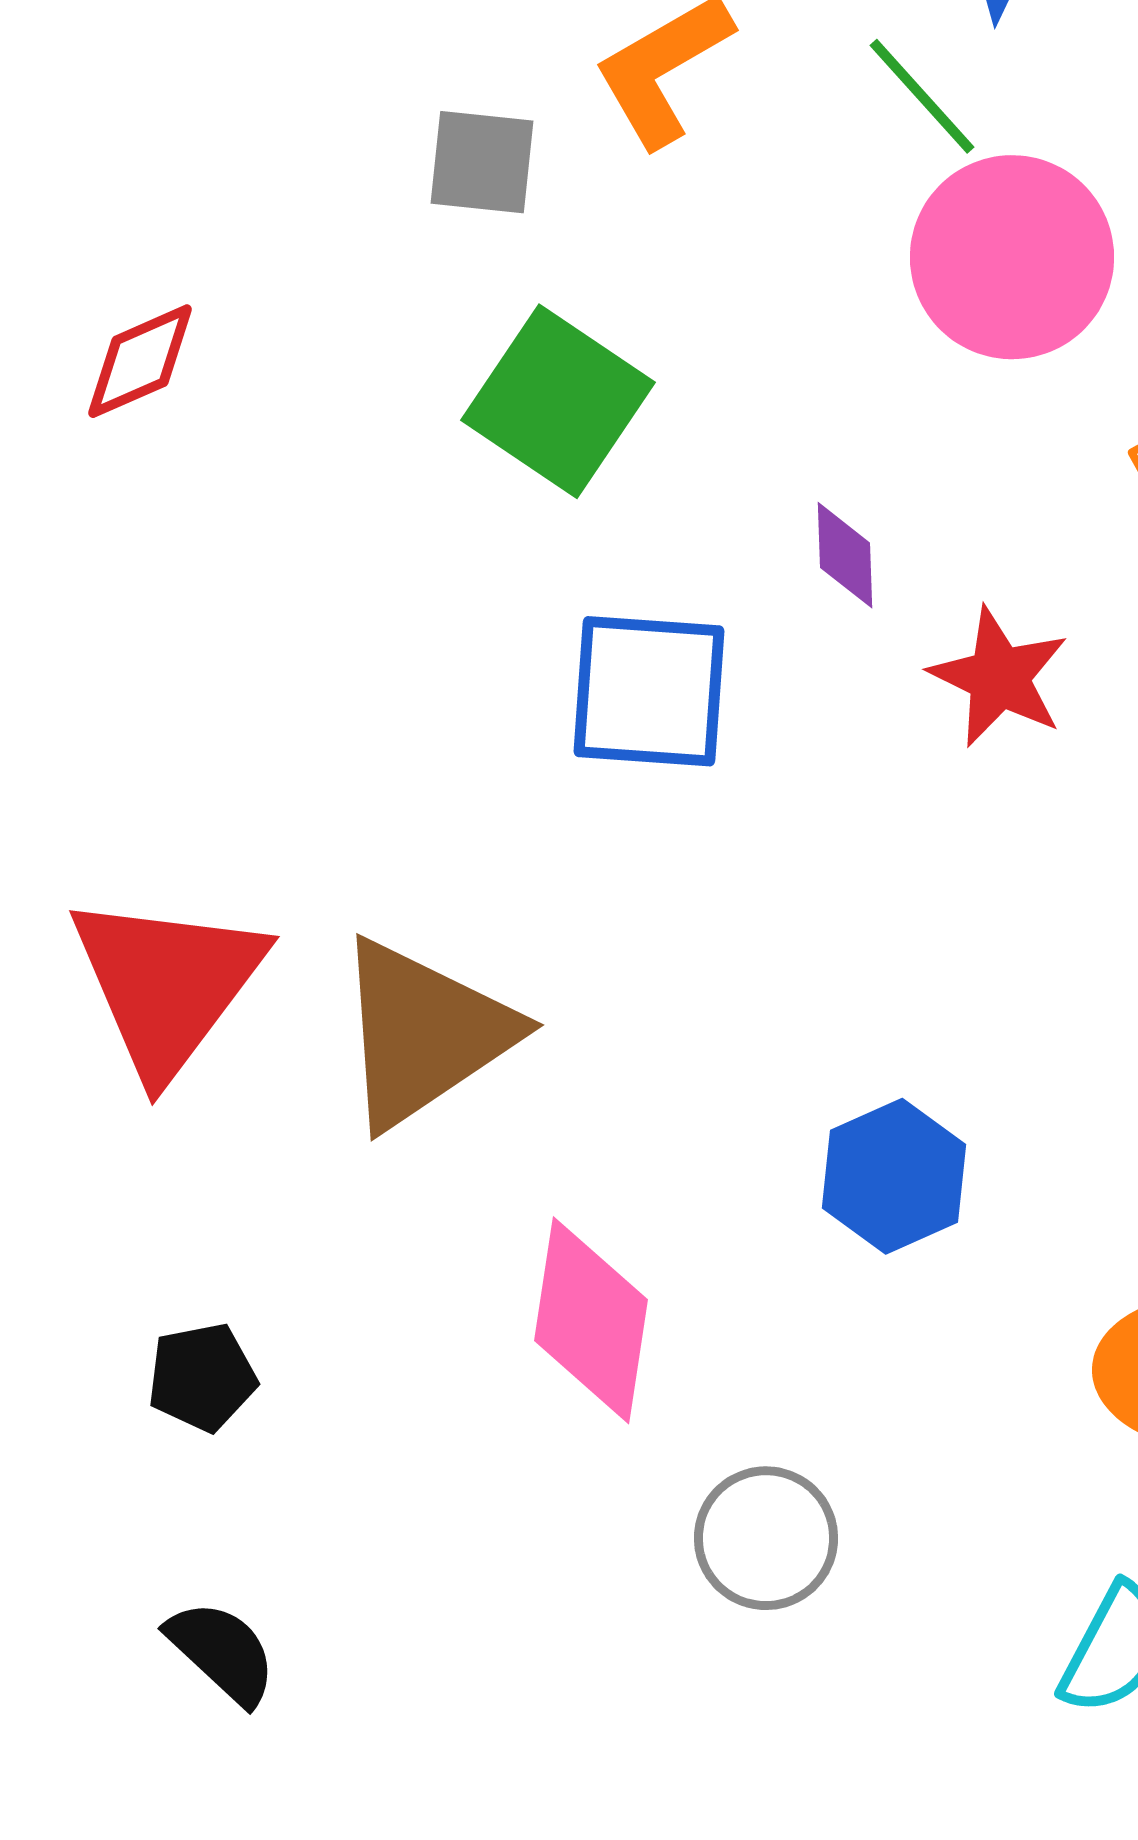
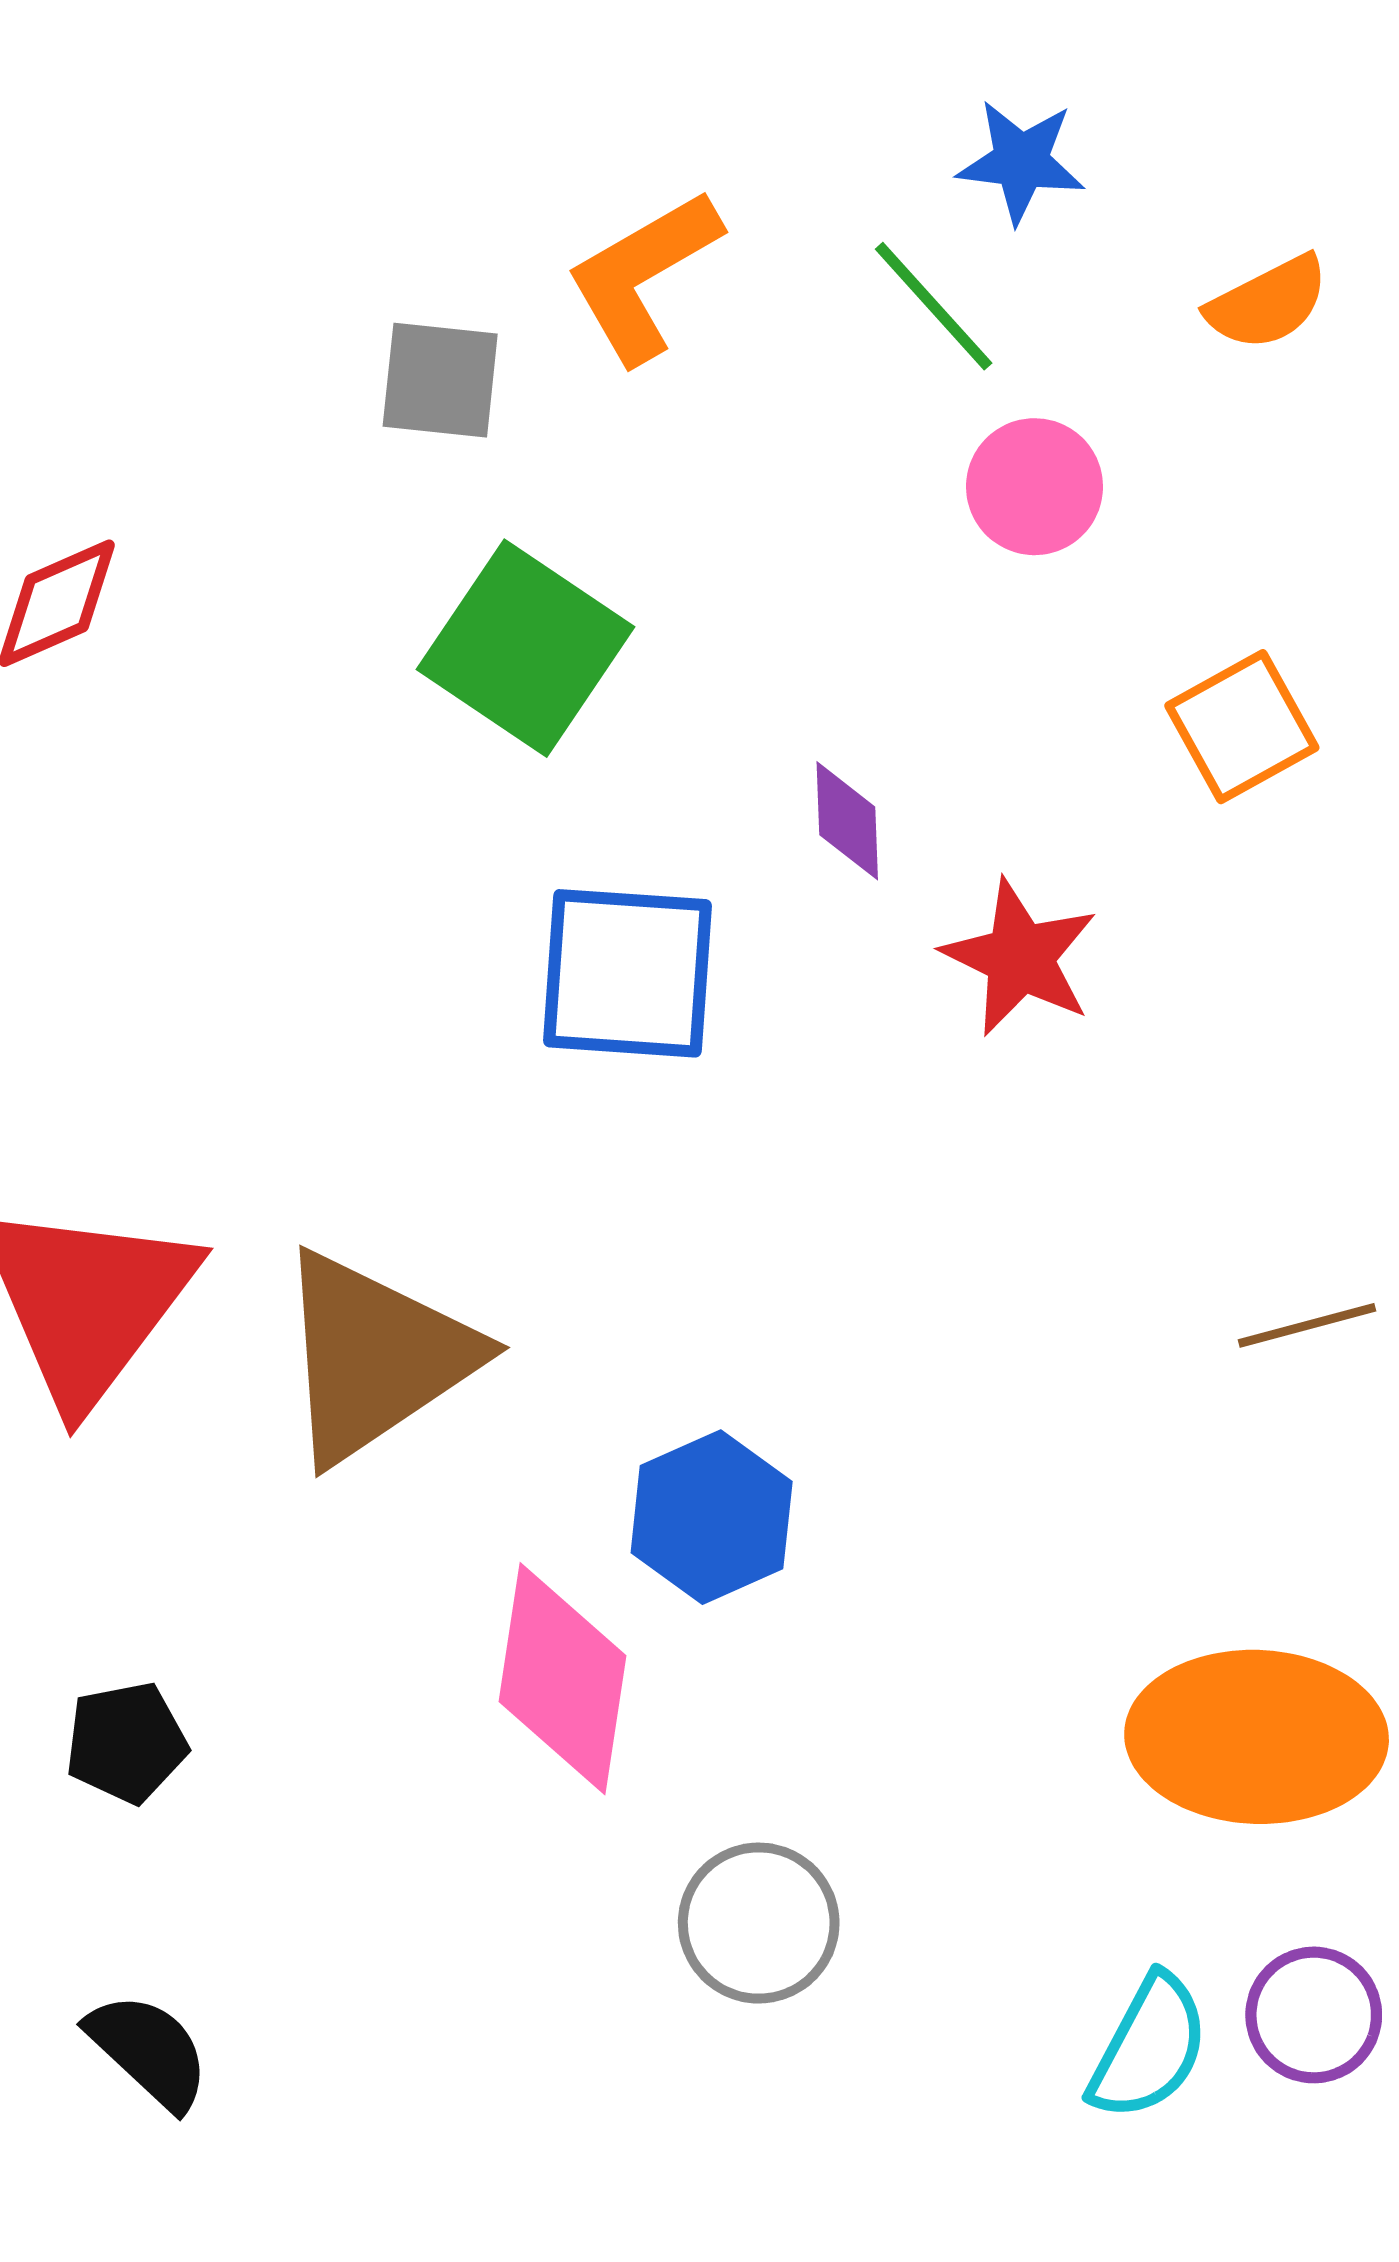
pink circle: (1012, 257) -> (1035, 487), size x0.6
blue hexagon: (894, 1176) -> (712, 1517), moved

